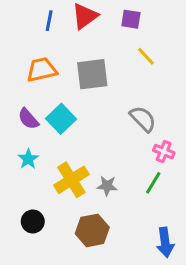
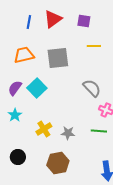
yellow line: (146, 56) -> (94, 46), turned -48
purple semicircle: (28, 119) -> (15, 88), turned 77
yellow cross: (71, 180) -> (44, 129), size x0.7
green line: (153, 183) -> (99, 131), turned 63

